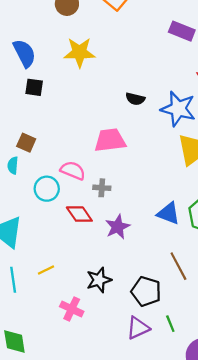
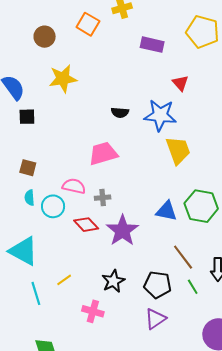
cyan semicircle: (13, 165) -> (29, 198), moved
purple star: (118, 227) -> (122, 231), size x1.4
green line: (170, 324) -> (193, 287), moved

